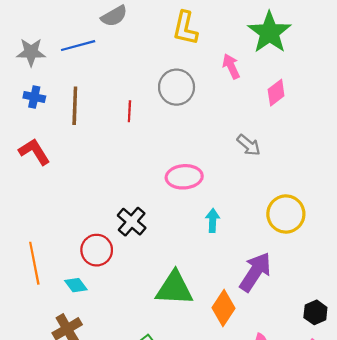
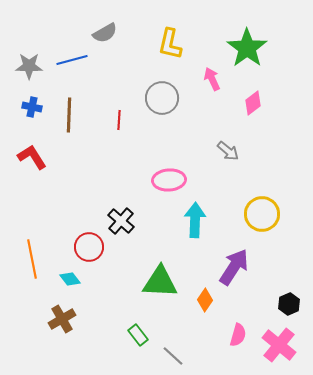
cyan arrow: (213, 221) -> (195, 220), size x1.6
orange diamond: (224, 308) -> (205, 300), size x0.7

